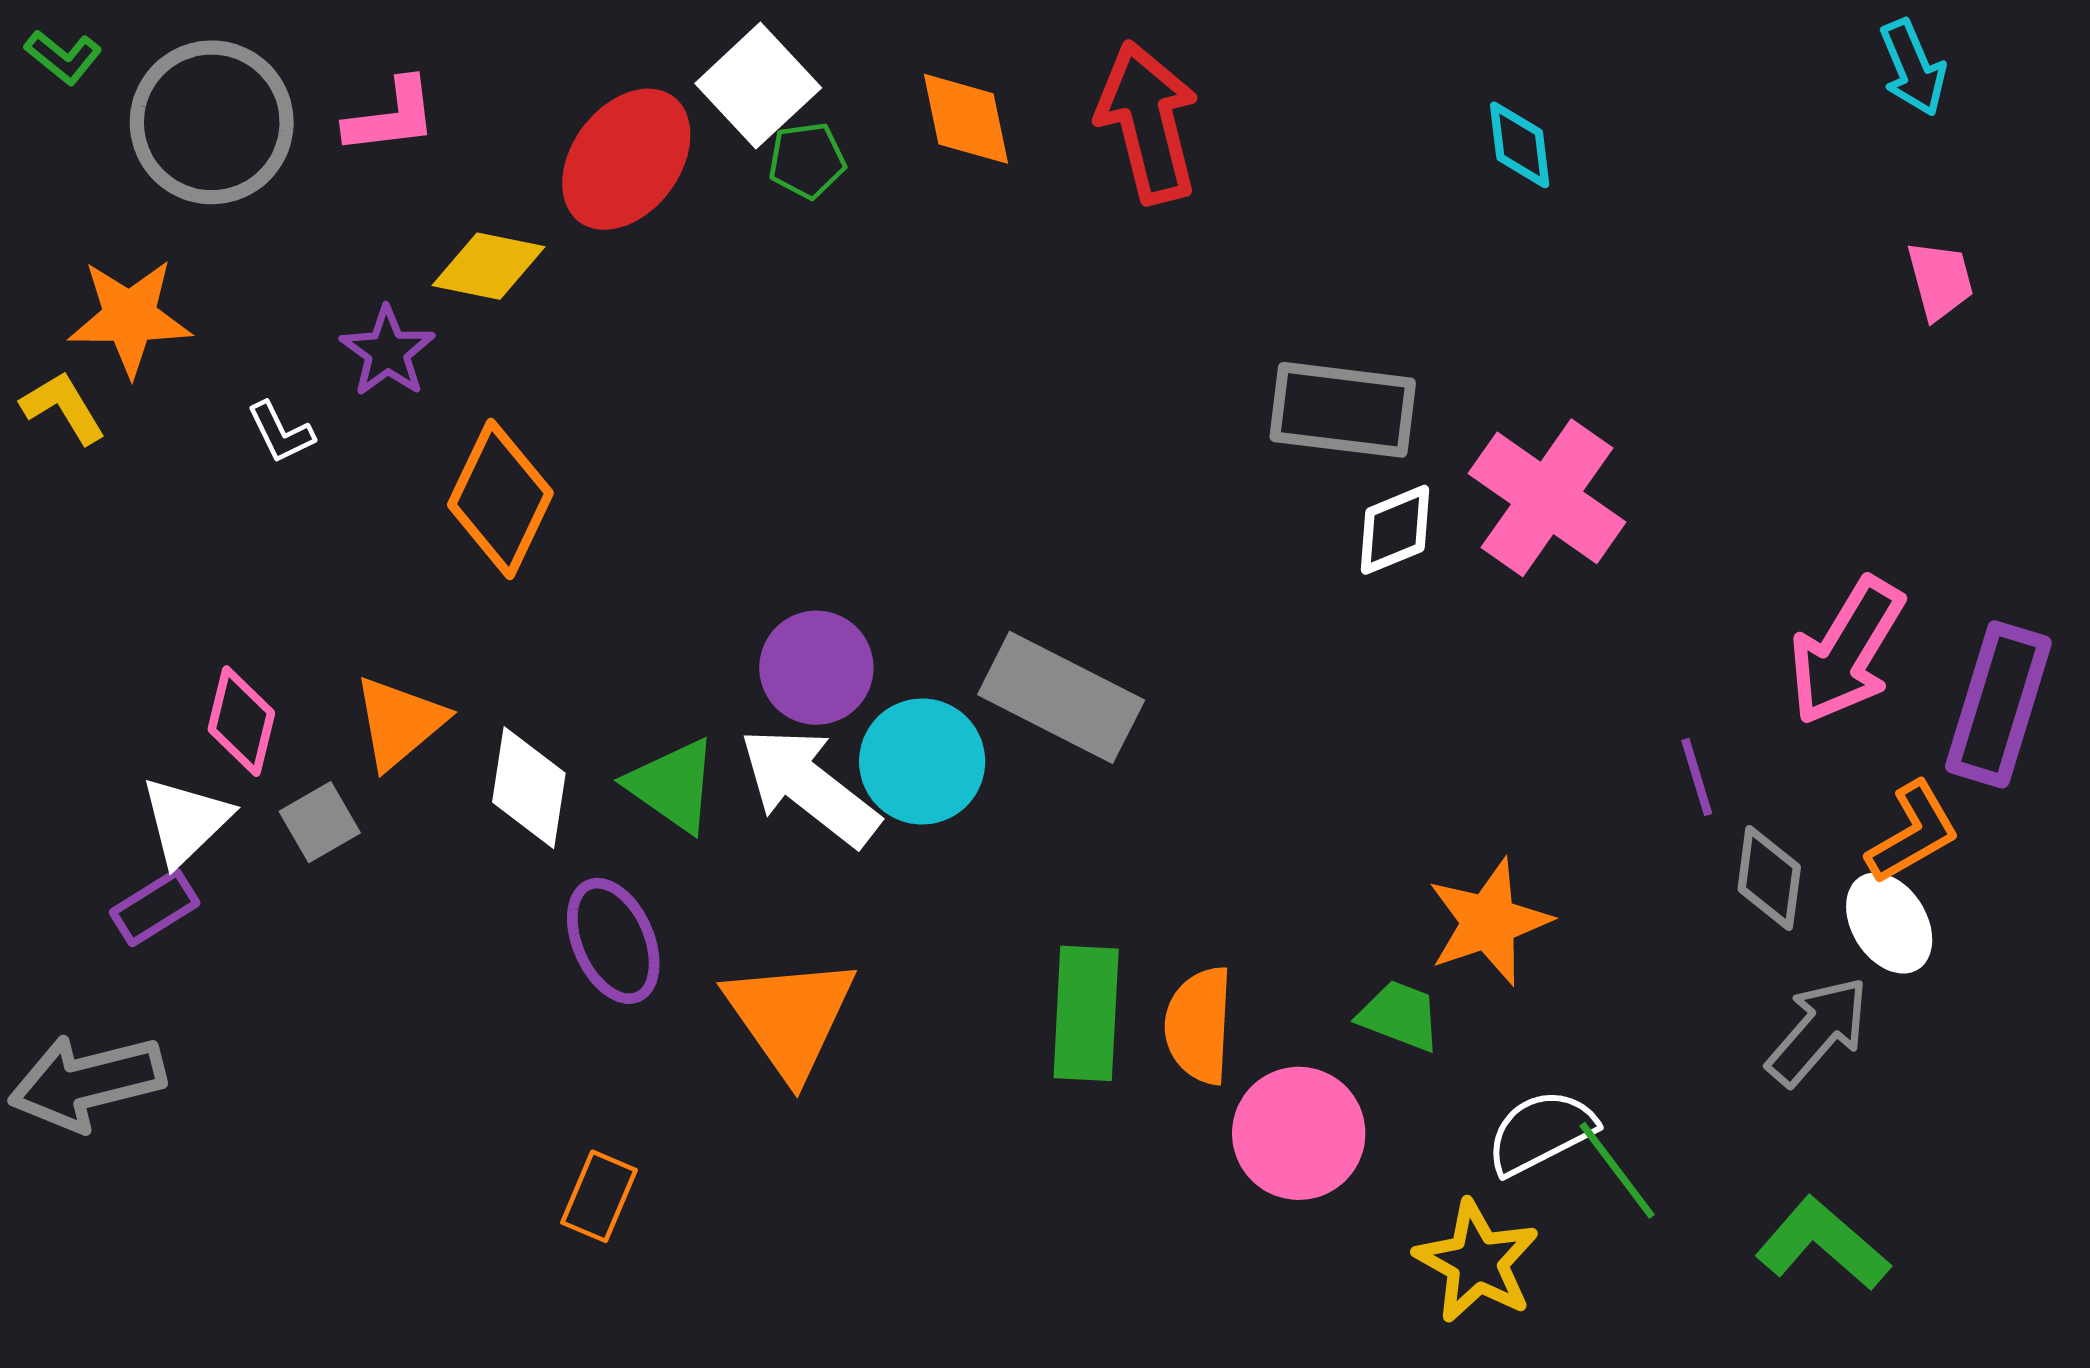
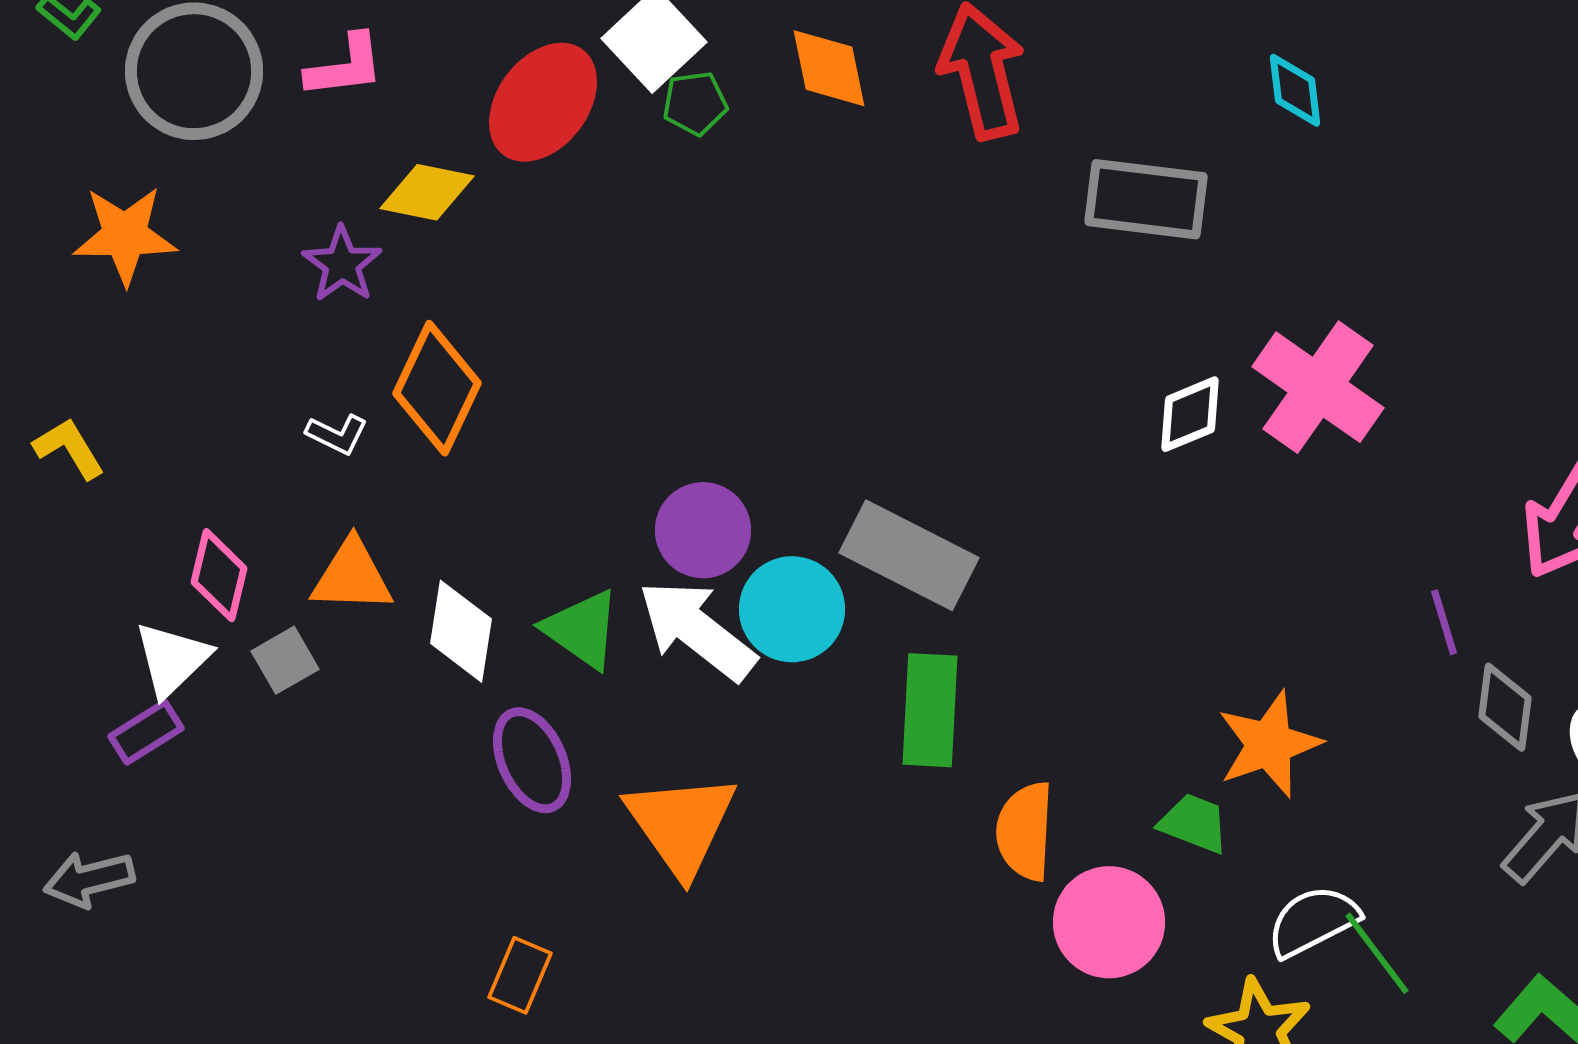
yellow L-shape: (63, 407) -> (69, 448), moved
gray rectangle: (1343, 410) -> (1146, 199), moved
white L-shape: (281, 432) -> (337, 434), moved, turned -38
orange triangle: (399, 722) -> (352, 576), turned 42
green rectangle: (1086, 1013) -> (930, 710), moved
gray arrow: (87, 1082) -> (89, 879), size x0.7

